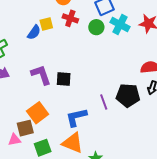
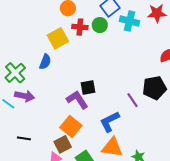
yellow square: (46, 24) -> (58, 38), size x1.5
green circle: (96, 27) -> (100, 25), moved
blue semicircle: (34, 32) -> (45, 62), moved
purple L-shape: (41, 75) -> (77, 100), moved

